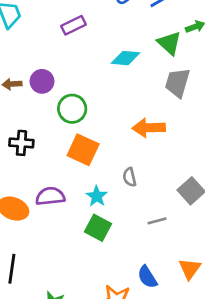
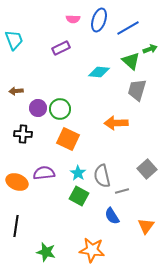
purple circle: (42, 81) -> (38, 108), moved
gray semicircle: (130, 177) -> (102, 176), moved, size x1.6
blue semicircle: (147, 277) -> (112, 216), moved

